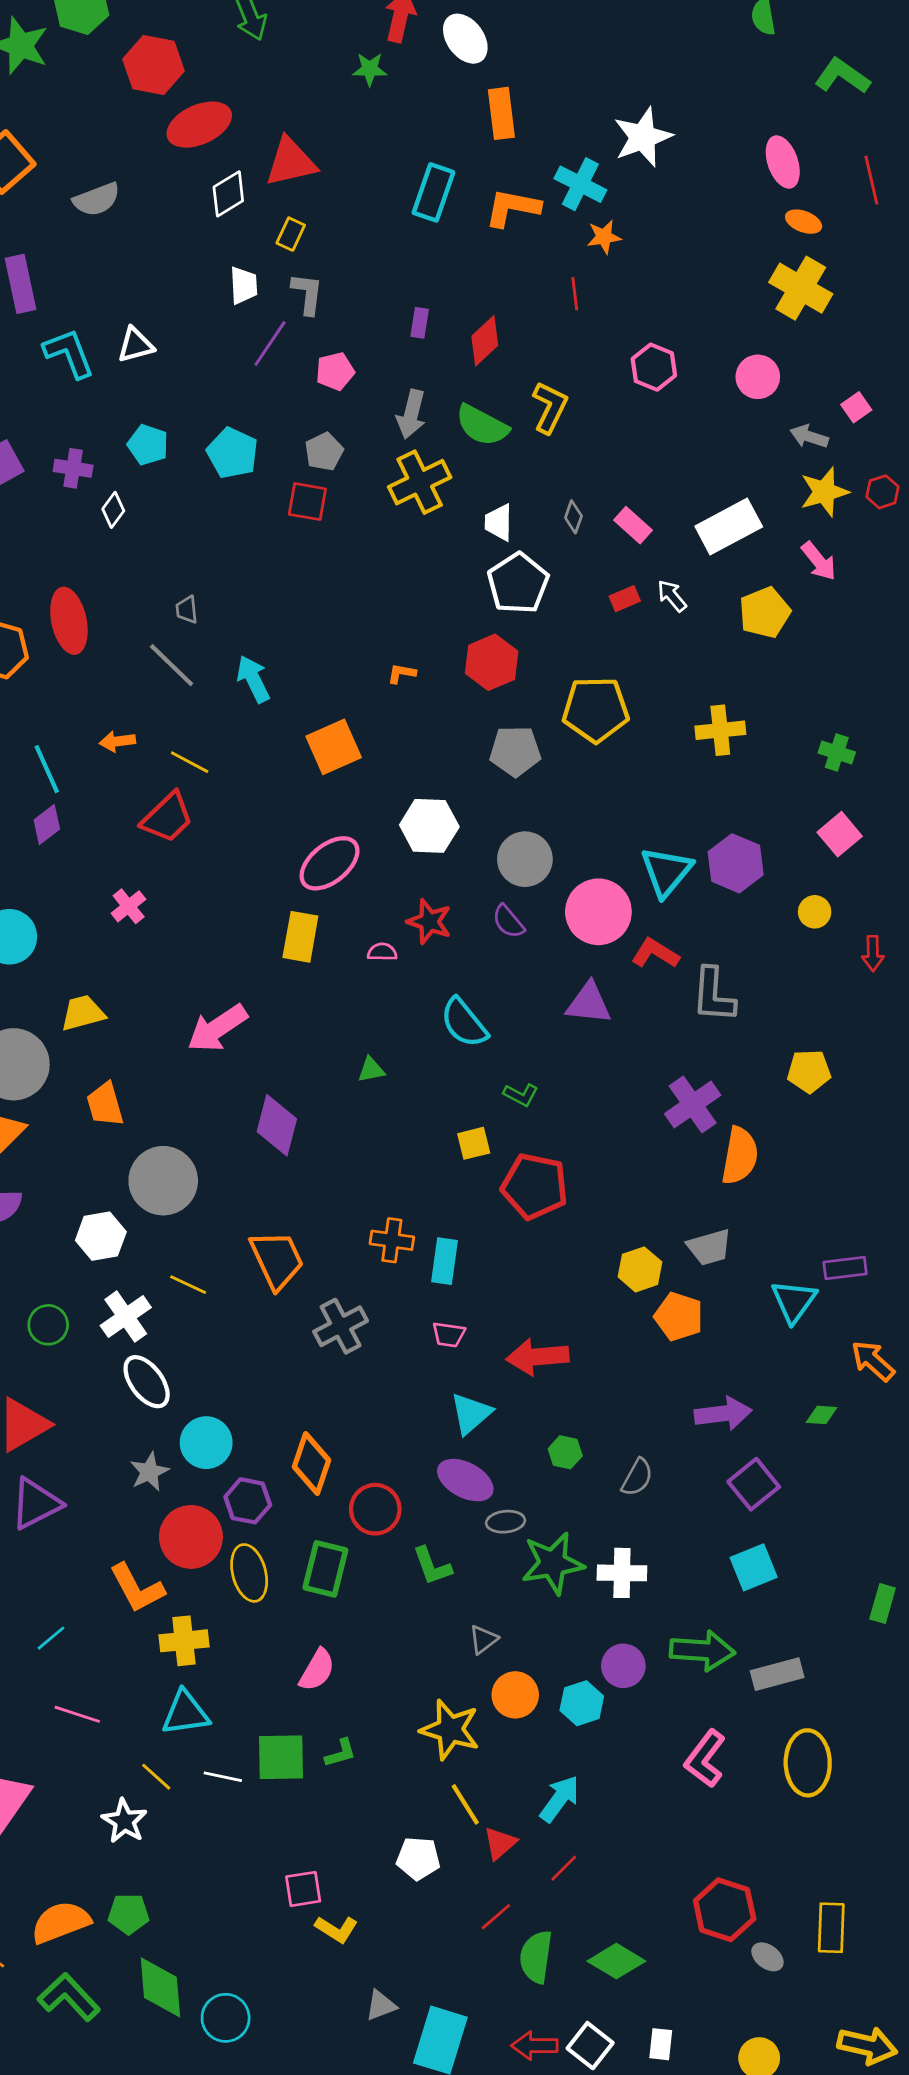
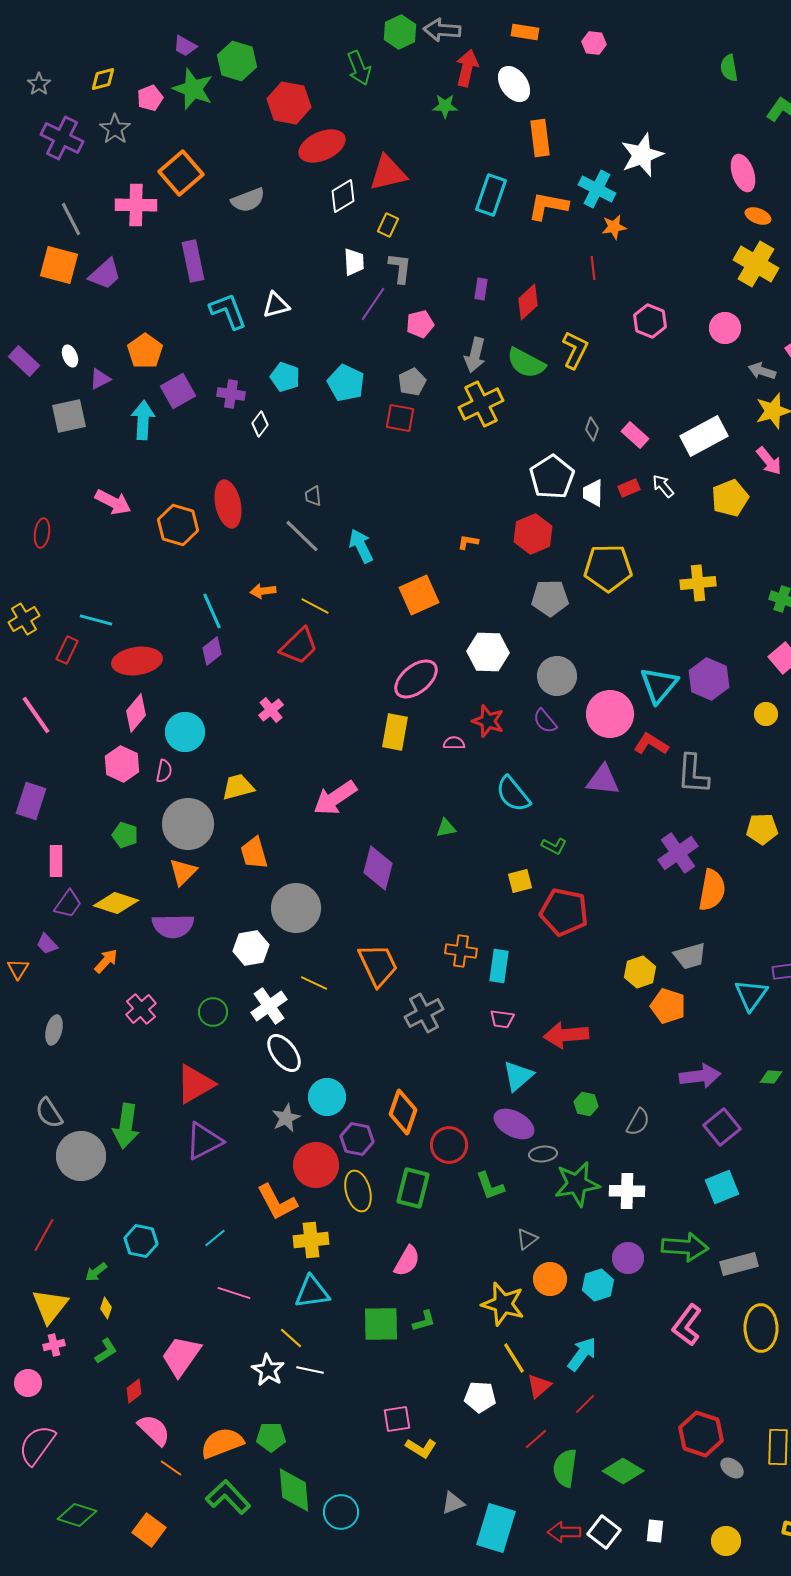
white trapezoid: (499, 522) -> (593, 493), moved
white line: (223, 1777) -> (310, 1370), moved

